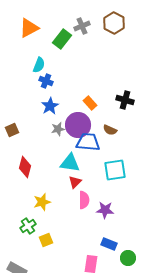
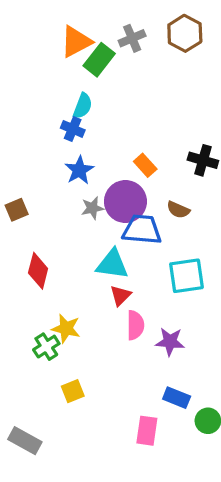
orange triangle: (29, 28) -> (76, 42), moved
cyan semicircle: (39, 65) -> (83, 106), moved
yellow star: (42, 202) -> (66, 328), turned 30
green cross: (28, 226) -> (46, 347), moved

